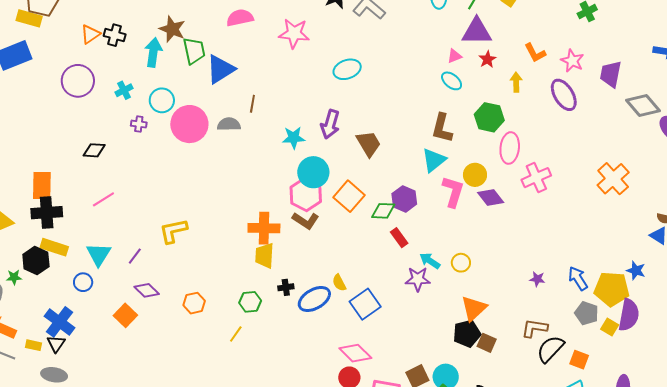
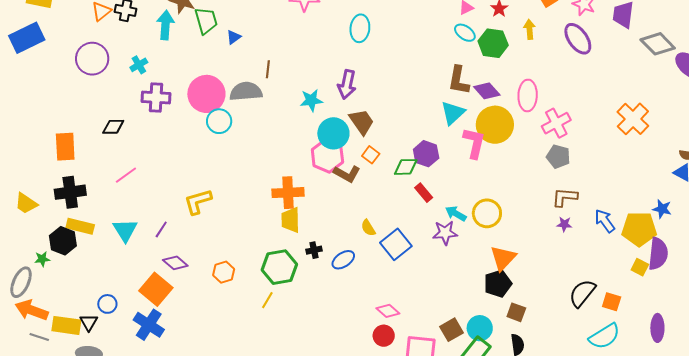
blue triangle: (220, 69) -> (234, 37), size x0.5
cyan ellipse: (347, 69) -> (360, 28), turned -60
cyan circle: (162, 100) -> (219, 121), moved
green hexagon: (489, 117) -> (493, 43), moved
purple cross: (139, 124) -> (156, 97), size x1.8
gray semicircle: (229, 124) -> (246, 91), size x1.4
brown trapezoid: (369, 144) -> (362, 122), moved
yellow circle: (475, 175) -> (495, 125), size x1.6
orange rectangle: (42, 185) -> (65, 147), moved
orange square: (349, 196) -> (371, 155), size x0.6
purple diamond: (491, 198) -> (487, 91), moved
brown L-shape: (306, 221) -> (347, 174), moved
yellow circle: (461, 263) -> (487, 213), size x1.5
blue circle: (83, 282) -> (107, 304), moved
yellow semicircle: (339, 283) -> (368, 228), moved
blue ellipse: (314, 299) -> (343, 260), size x0.7
green hexagon: (250, 302) -> (279, 267), size x1.6
blue square: (365, 304) -> (396, 244), moved
gray pentagon: (587, 313) -> (558, 156), moved
orange square: (125, 315) -> (156, 289), size x1.4
blue cross: (59, 322) -> (149, 325), moved
brown L-shape: (534, 328) -> (565, 197), moved
brown square: (487, 343) -> (516, 312), moved
yellow rectangle: (33, 345) -> (66, 325), size x1.8
pink diamond: (355, 353) -> (388, 311), size x0.7

